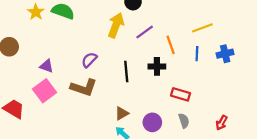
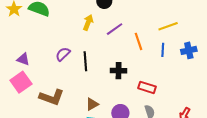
yellow arrow: (116, 25) -> (88, 22), size x0.7
black cross: (157, 66) -> (119, 71), moved
black line: (126, 72) -> (85, 61), moved
brown L-shape: (84, 88) -> (52, 97), moved

